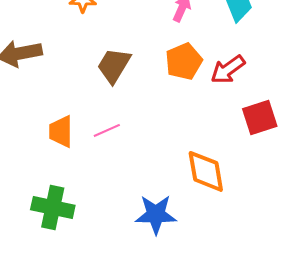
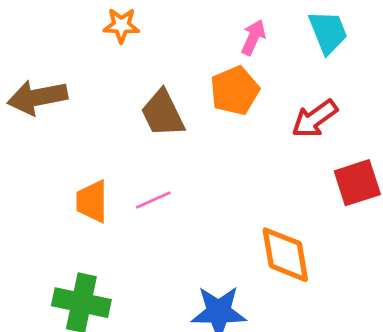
orange pentagon: (184, 61) -> (235, 91), moved
brown trapezoid: (114, 65) -> (163, 113), turned -57

